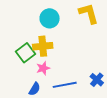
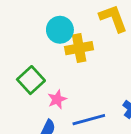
yellow cross: (43, 46) -> (79, 48), moved

